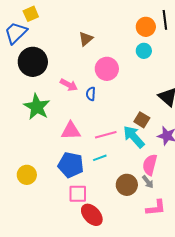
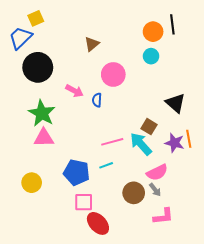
pink triangle: (71, 131) -> (44, 138), moved
pink semicircle: (150, 165) -> (157, 172), turned -130

